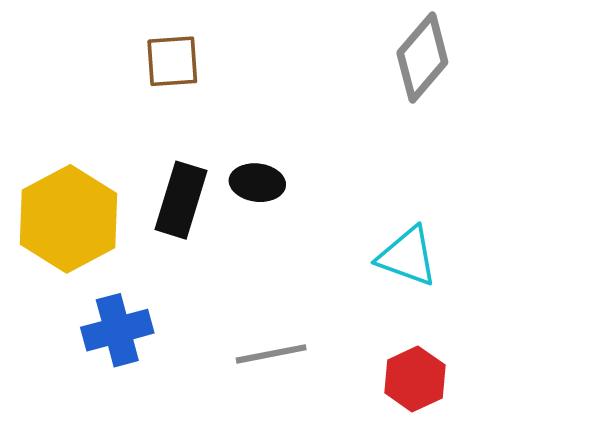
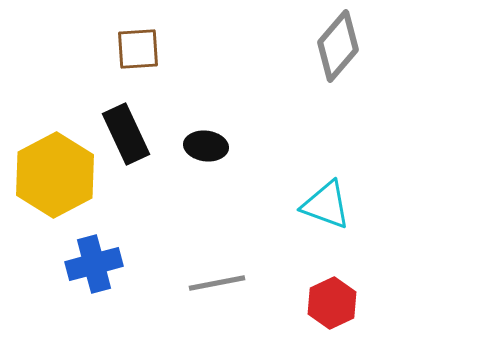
black rectangle: (181, 200) -> (126, 134), moved, turned -42

